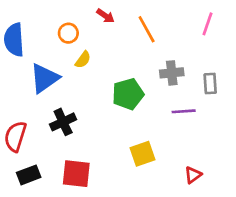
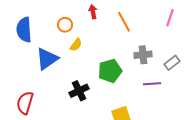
red arrow: (105, 16) -> (93, 12), turned -136
gray rectangle: (210, 83) -> (172, 63), turned 56
black cross: (63, 122) -> (79, 91), moved

